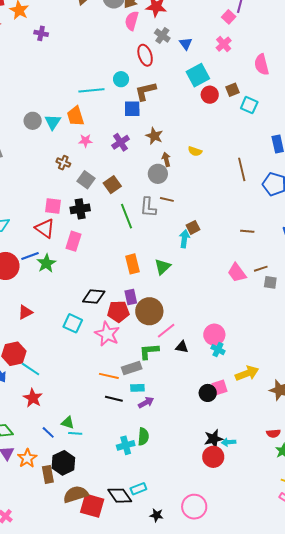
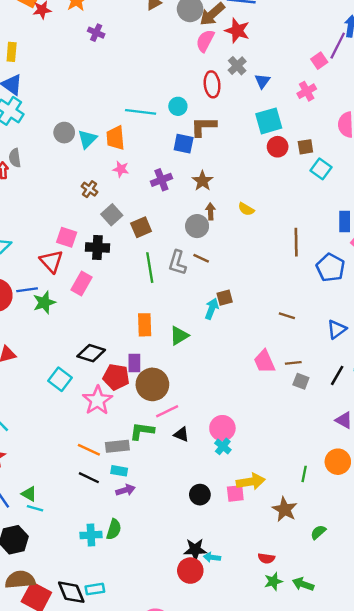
pink square: (219, 387) -> (235, 493), moved

